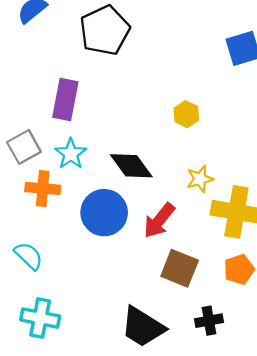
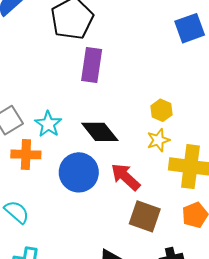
purple rectangle: (65, 100) -> (92, 65), moved
yellow hexagon: (186, 114) -> (162, 110), moved
red arrow: (159, 220) -> (126, 177), turned 96

